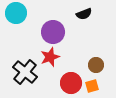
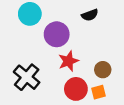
cyan circle: (16, 13) -> (30, 14), moved
red star: (50, 57) -> (68, 61), moved

